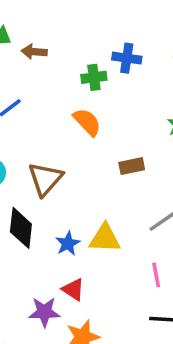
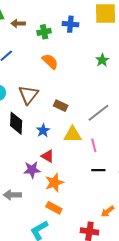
green cross: (94, 77) -> (44, 32), moved
brown rectangle: (132, 166) -> (61, 106), moved, turned 40
yellow triangle: (105, 238) -> (73, 135), moved

